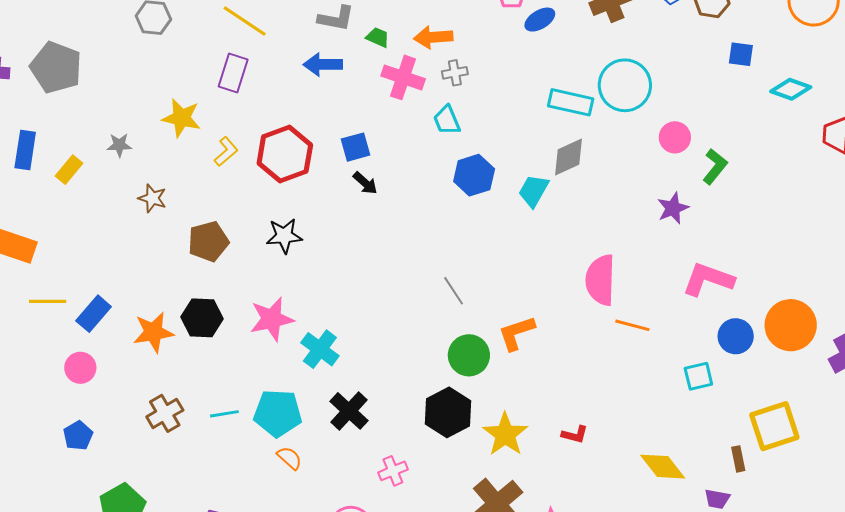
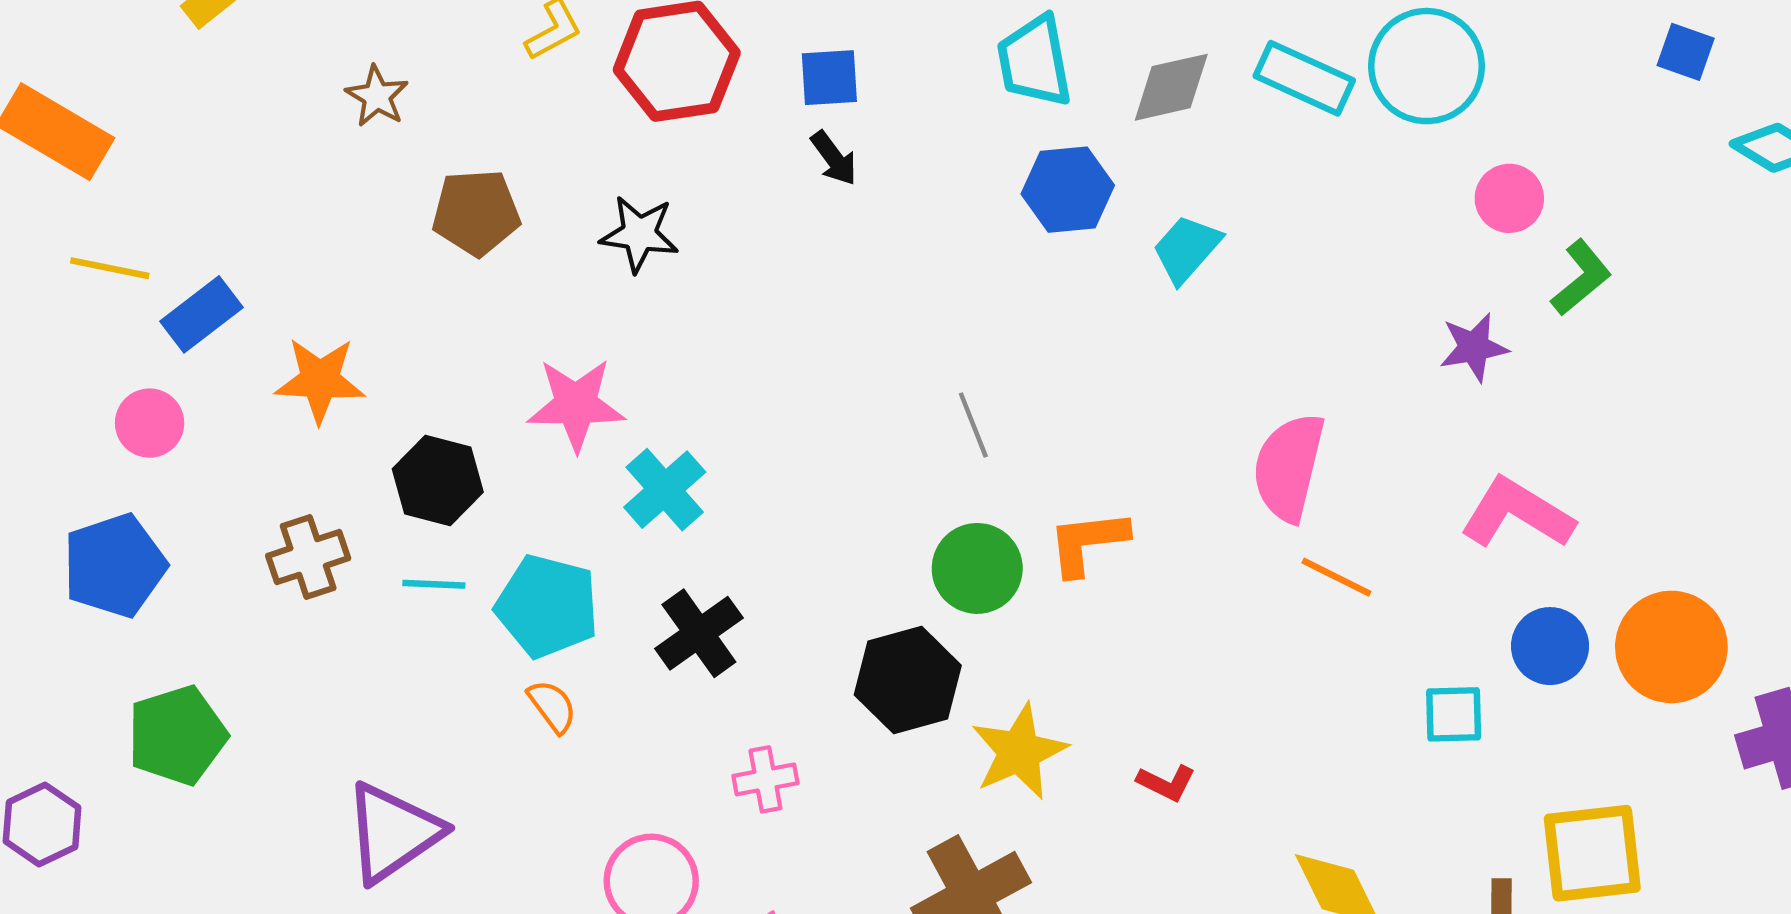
cyan trapezoid: (447, 120) -> (1034, 61), size x1.4
gray diamond: (569, 157) -> (1171, 87), moved
black hexagon: (202, 318) -> (438, 480), moved
blue pentagon: (78, 436) -> (114, 566), size x1.6

